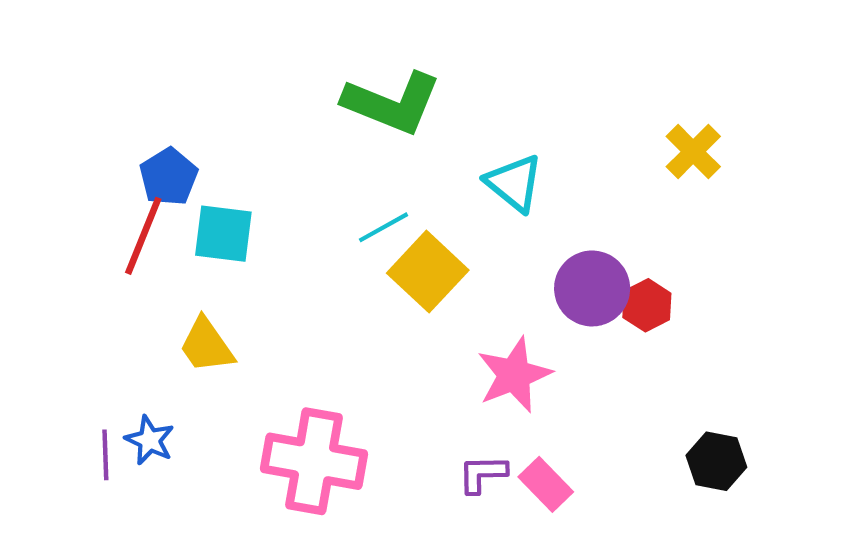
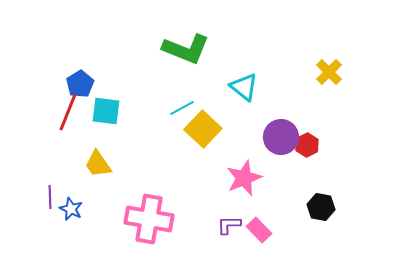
purple line: (105, 455) -> (50, 197), moved
black hexagon: (716, 461) -> (321, 207), moved

